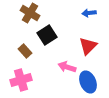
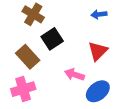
brown rectangle: (25, 51) -> (28, 57), size x1.5
blue ellipse: (88, 82) -> (98, 91), turned 75

